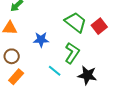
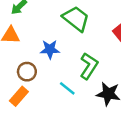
green trapezoid: (75, 22) -> (76, 19), moved
brown circle: (12, 56) -> (27, 72), moved

